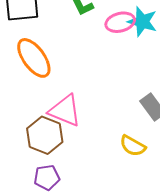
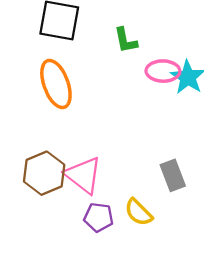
pink triangle: (65, 111) -> (83, 175), moved
purple pentagon: (47, 177) -> (99, 217), moved

